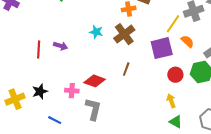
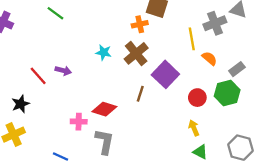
yellow line: (173, 24) -> (192, 39), turned -42
purple square: (162, 48) -> (165, 74), moved, turned -30
red line: (39, 50) -> (38, 76), turned -42
black star: (40, 91) -> (21, 104), moved

